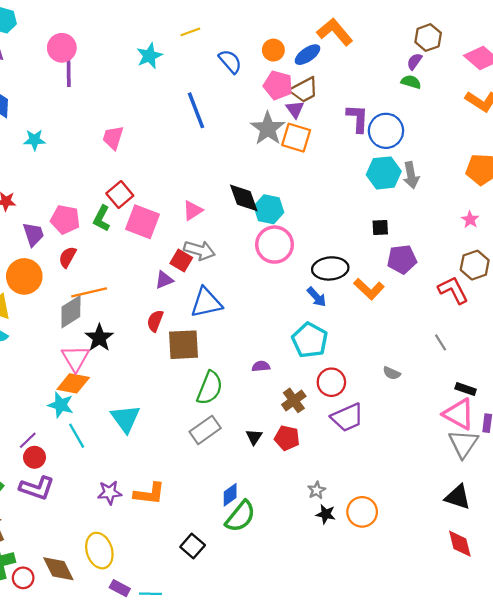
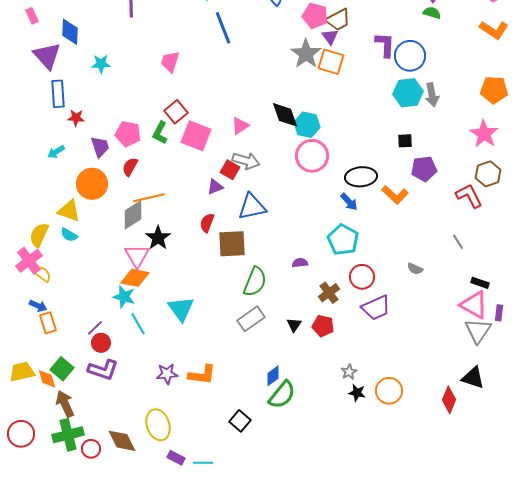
blue line: (196, 110) -> (223, 28), moved
pink star: (470, 220) -> (484, 134), size x1.8
red diamond: (460, 544) -> (449, 400), moved, turned 36

